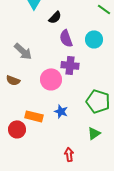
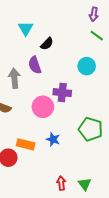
purple semicircle: (66, 38) -> (35, 65), moved
gray arrow: (23, 51) -> (14, 78), turned -138
green triangle: (94, 133) -> (85, 184), moved, turned -32

